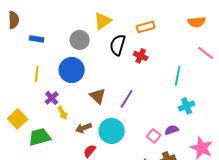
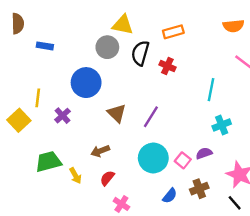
yellow triangle: (103, 21) -> (123, 25), turned 48
gray circle: (80, 40) -> (107, 47), moved
yellow line: (37, 74) -> (38, 98), moved
yellow arrow: (63, 113) -> (75, 176), moved
yellow square: (18, 119) -> (19, 120), moved
cyan circle: (112, 131) -> (153, 158), moved

